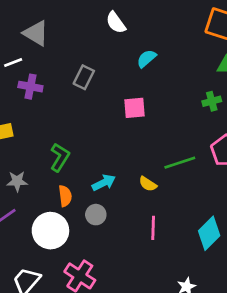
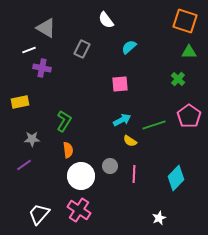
gray rectangle: (84, 77) -> (82, 49), moved
green cross: (212, 101) -> (178, 79), turned -32
cyan arrow: (104, 183) -> (122, 120), moved
gray circle: (96, 215) -> (110, 166), moved
white circle: (50, 231) -> (81, 176), moved

